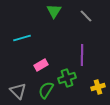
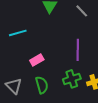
green cross: (67, 78) -> (72, 79), moved
green semicircle: (46, 90) -> (42, 85), turned 132

